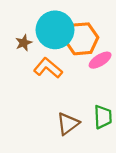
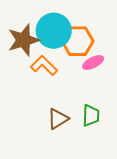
brown star: (24, 43) -> (24, 40), size x2.0

